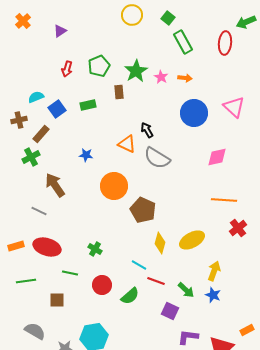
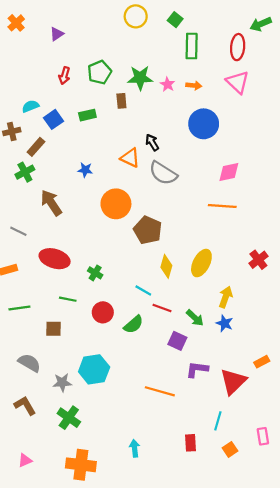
green rectangle: (183, 42) -> (192, 46), turned 30
green star: (136, 71) -> (140, 78), turned 30
pink triangle: (234, 107) -> (238, 82), moved
orange line: (224, 200) -> (222, 206), moved
gray line: (39, 211) -> (18, 231), moved
red cross: (238, 228) -> (258, 260), moved
yellow ellipse: (192, 240) -> (201, 263), turned -35
red ellipse: (47, 247) -> (55, 259), moved

